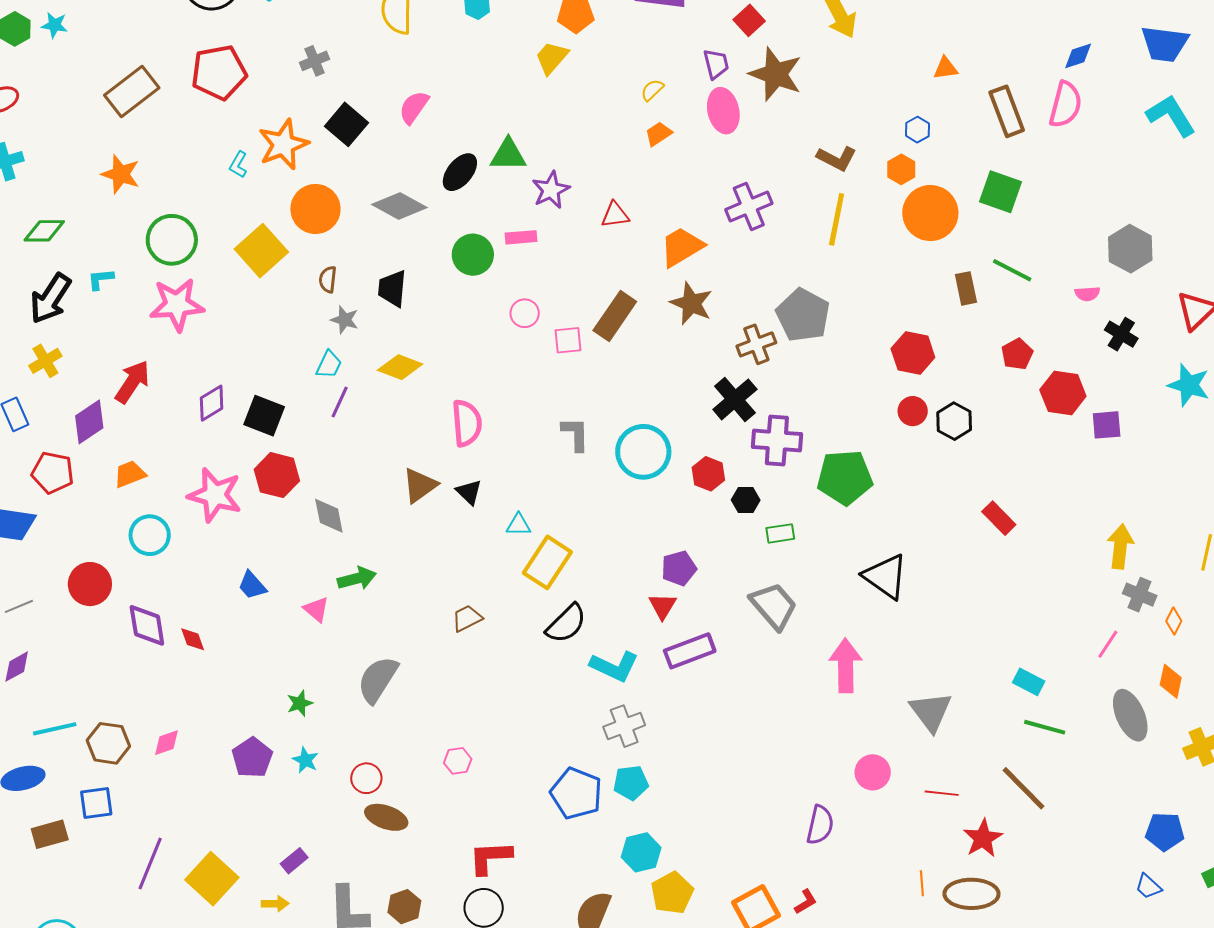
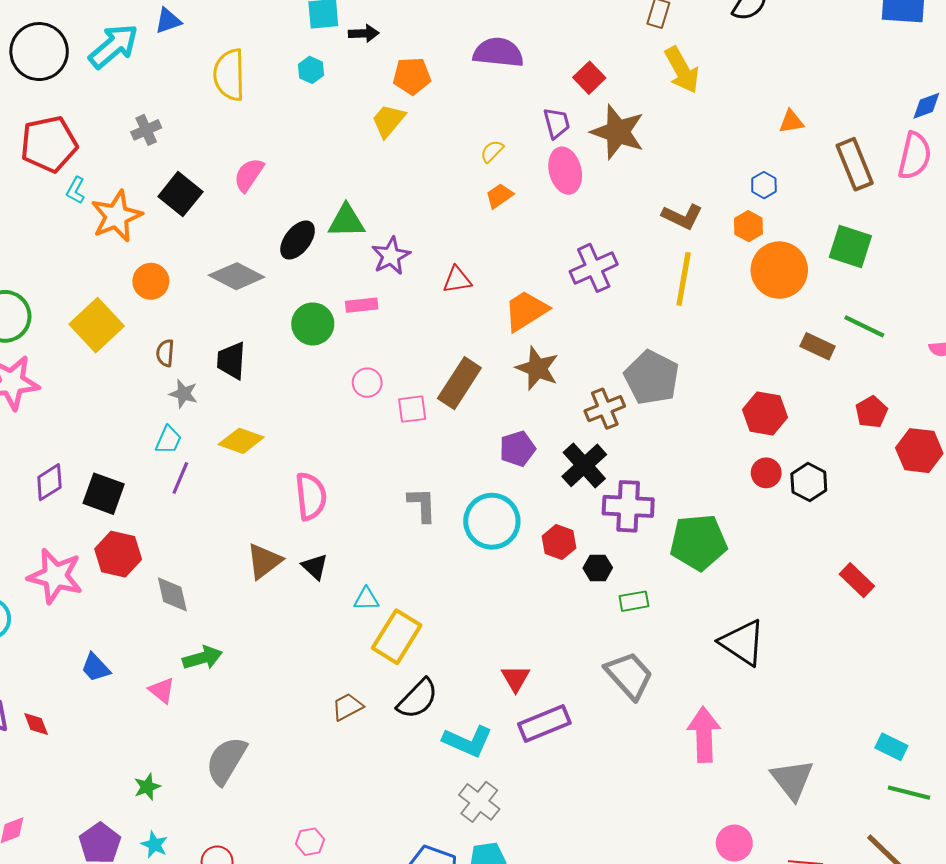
cyan L-shape: (238, 165) -> (76, 190), moved
orange circle: (315, 209) -> (151, 281), size x0.7
brown rectangle: (966, 288) -> (818, 346), turned -52
purple pentagon: (679, 568) -> (517, 449), moved
brown trapezoid: (467, 618) -> (347, 707), moved
gray cross: (624, 726) -> (479, 802), turned -30

